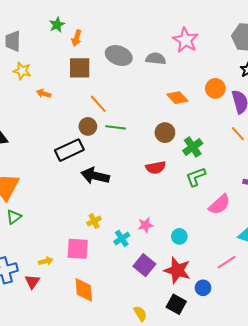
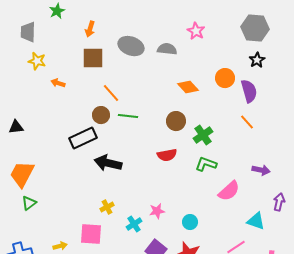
green star: (57, 25) -> (57, 11), moved
pink star: (186, 40) -> (196, 31), size x0.7
green L-shape: (196, 177) -> (206, 164), turned 40

